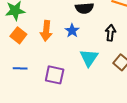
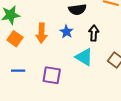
black arrow: (111, 33) -> (94, 33), moved
cyan triangle: (89, 58) -> (84, 57), turned -30

